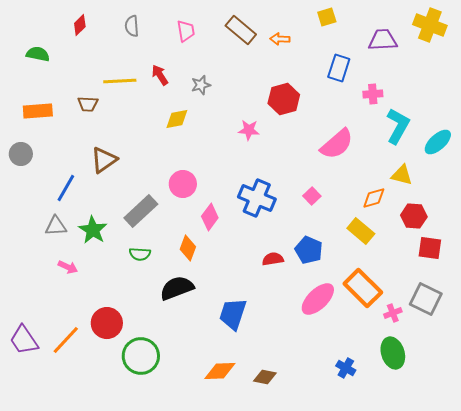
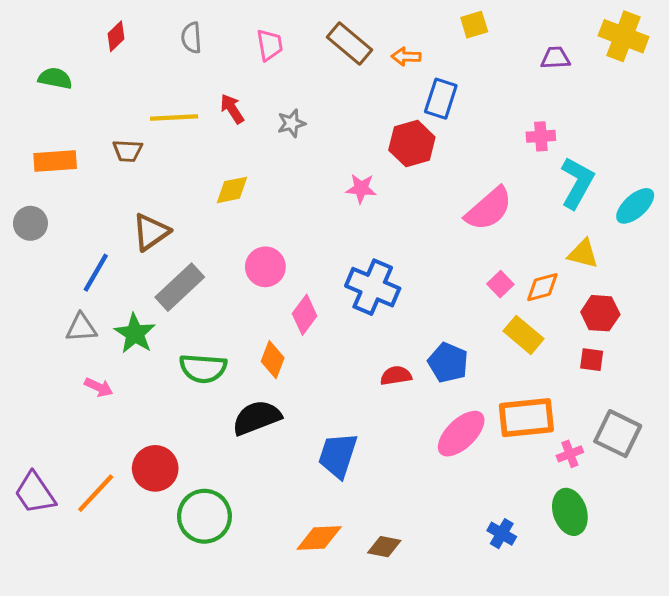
purple trapezoid: (383, 40) -> (555, 58), size x0.7
blue rectangle: (339, 68) -> (441, 99), moved
yellow diamond: (177, 119) -> (232, 190), moved
pink square: (312, 196) -> (500, 284), moved
gray rectangle: (141, 211) -> (180, 287), moved
red square: (430, 248) -> (592, 360), moved, size x0.7
green semicircle: (140, 254) -> (203, 368), size x1.5
orange rectangle: (363, 288) -> (526, 418), turned -51

